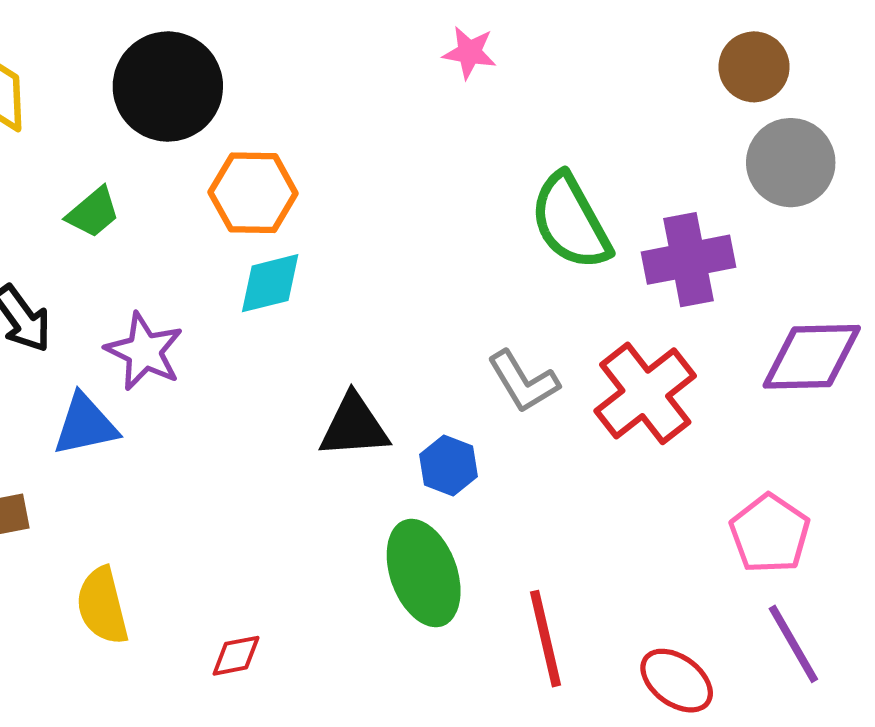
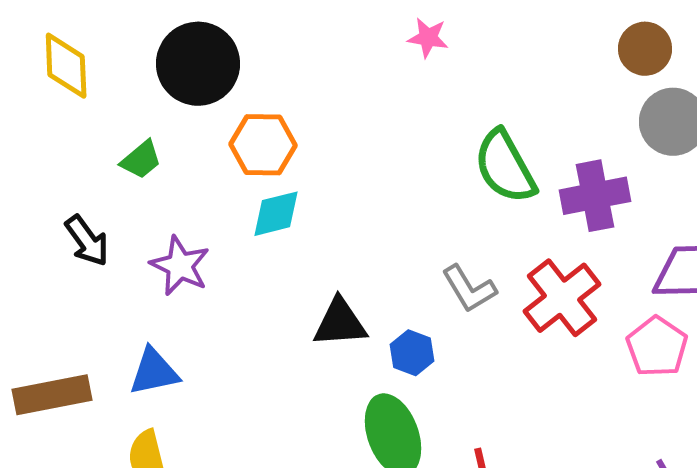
blue triangle: (85, 425) -> (154, 372), moved
pink pentagon: (770, 534) -> (657, 347), moved

